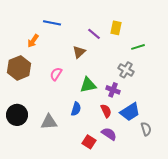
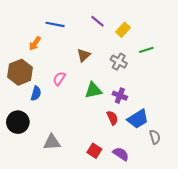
yellow rectangle: (116, 28) -> (123, 30), turned 32
purple line: (94, 34) -> (97, 21), moved
gray cross: (126, 70) -> (119, 62), moved
blue semicircle: (76, 109) -> (36, 93), moved
gray triangle: (49, 122) -> (52, 142), moved
purple semicircle: (109, 134) -> (121, 154), moved

